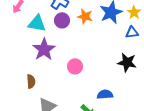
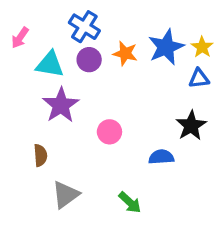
black star: (127, 62) -> (191, 126), turned 30
blue semicircle: (105, 94) -> (161, 157), moved

